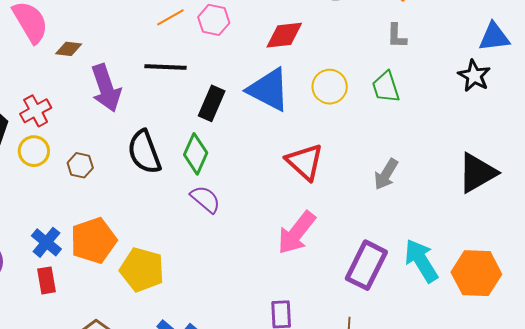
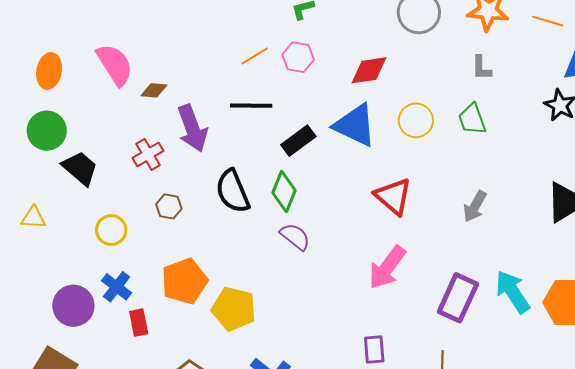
black rectangle: (212, 103) -> (298, 141), turned 32
red cross: (36, 111) -> (148, 154), moved
yellow circle: (34, 151) -> (111, 230), moved
blue cross: (46, 242) -> (117, 287), moved

